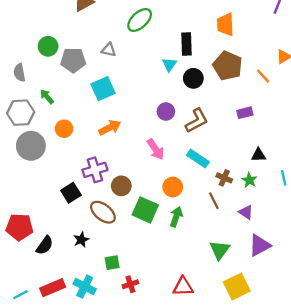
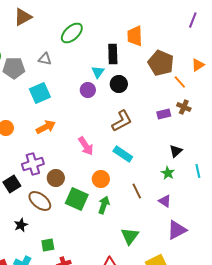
orange trapezoid: (225, 25) -> (135, 36), moved
brown pentagon: (228, 66) -> (161, 63), moved
purple circle: (166, 112) -> (88, 90), moved
black triangle: (259, 155) -> (176, 151), turned -40
brown cross: (224, 178) -> (184, 107), moved
green triangle: (220, 250) -> (130, 236), moved

